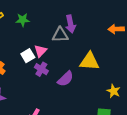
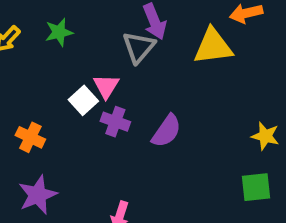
gray triangle: (60, 35) -> (139, 47), turned -36
yellow triangle: (90, 61) -> (213, 46), moved

